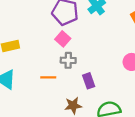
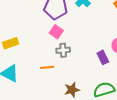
purple rectangle: (89, 81) -> (103, 57), moved

